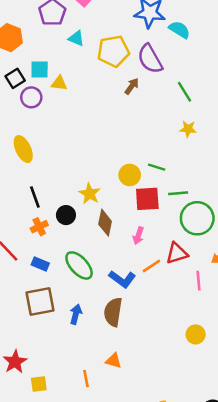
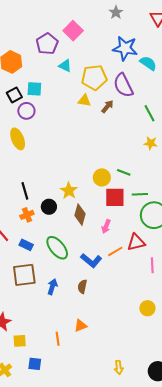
yellow triangle: (59, 83) -> (84, 101), moved
yellow ellipse: (23, 149) -> (18, 139), moved
brown semicircle: (113, 312) -> (82, 287), size x0.6
orange triangle: (114, 361) -> (81, 326), turned -40

